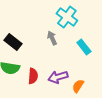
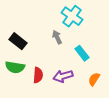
cyan rectangle: (84, 47) -> (82, 53), moved
orange semicircle: (78, 86) -> (94, 79), moved

